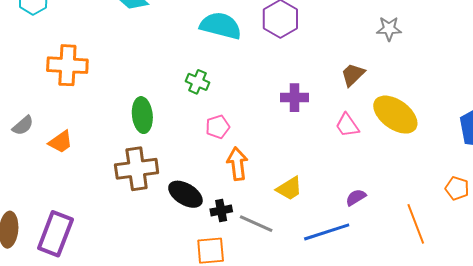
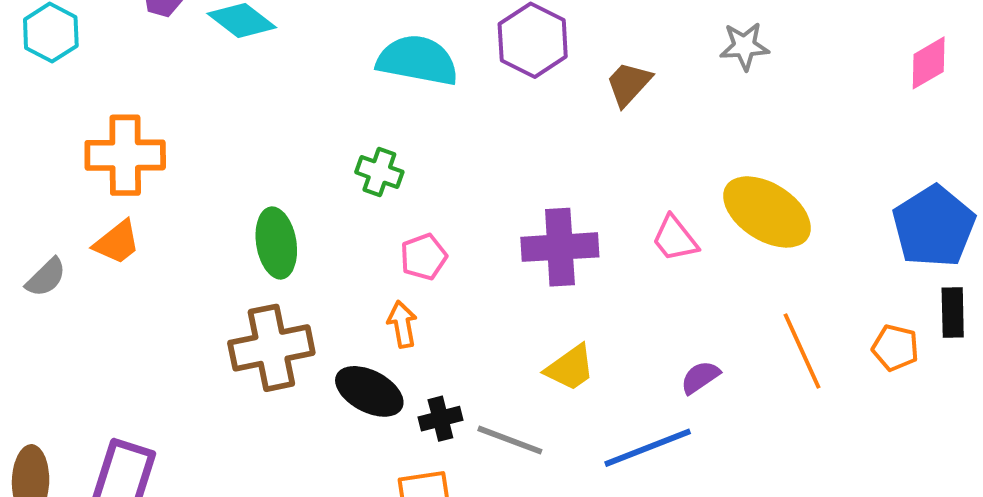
brown trapezoid: (353, 75) -> (629, 84), moved
purple cross: (294, 98) -> (560, 247), moved, size x1.4
orange trapezoid: (61, 142) -> (117, 242), moved
orange arrow: (237, 164) -> (402, 324), moved, size x0.7
orange line: (416, 224) -> (802, 351), moved

